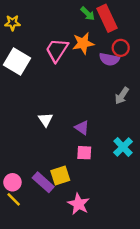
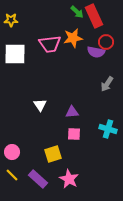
pink trapezoid: (57, 50) -> (50, 44), turned -130
white square: (17, 62) -> (15, 54), turned -30
purple triangle: (82, 128) -> (72, 112), turned -40
cyan cross: (123, 147) -> (108, 129), turned -30
pink circle: (12, 182) -> (12, 152), moved
purple rectangle: (43, 182) -> (38, 179), moved

